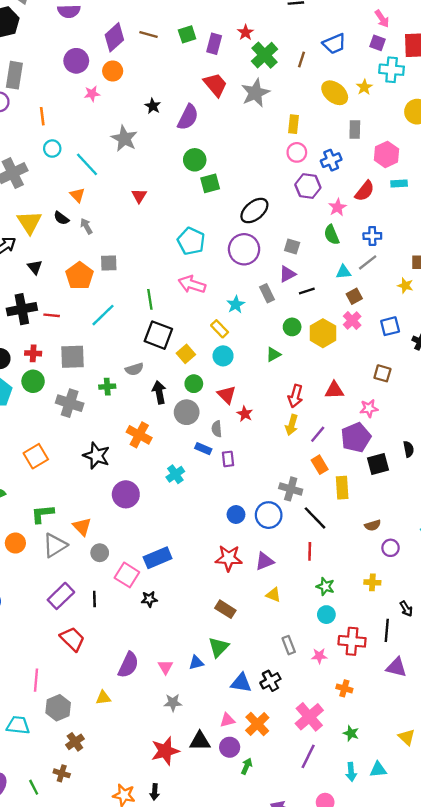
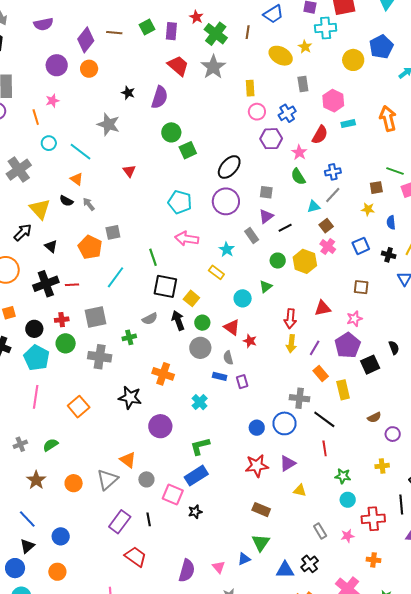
pink star: (92, 94) -> (52, 101), moved
cyan circle: (223, 356) -> (243, 298), moved
black arrow: (159, 392) -> (178, 321), moved
green L-shape: (42, 514) -> (200, 446), moved

